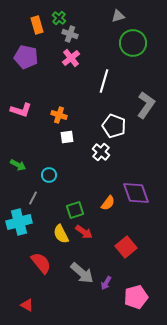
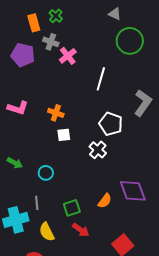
gray triangle: (118, 16) -> (115, 14), turned 40
gray cross: (70, 34) -> (51, 42), moved
gray line: (33, 198) -> (37, 203), moved, turned -32
yellow semicircle: (61, 234) -> (47, 232), moved

